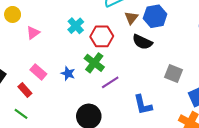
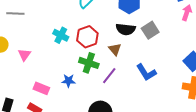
brown triangle: (131, 18) -> (115, 49), moved
gray square: (173, 74) -> (150, 30), moved, turned -36
blue L-shape: (143, 105) -> (146, 72), moved

